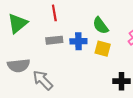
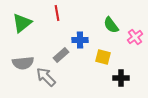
green semicircle: (101, 26) -> (111, 25), moved
gray rectangle: (54, 40) -> (61, 55), moved, turned -35
yellow square: (103, 49) -> (103, 57), moved

